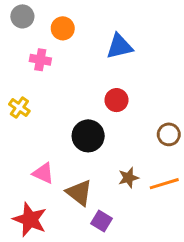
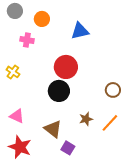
red circle: (116, 100) -> (66, 67), moved, size x1.5
pink triangle: (43, 173) -> (17, 116), moved
orange line: (164, 184) -> (110, 123), turned -30

